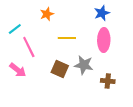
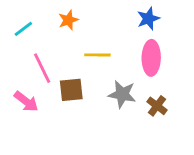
cyan line: (15, 29) -> (23, 29), moved
brown square: (60, 69) -> (71, 90), moved, turned -30
brown cross: (108, 81) -> (157, 106), moved, turned 32

